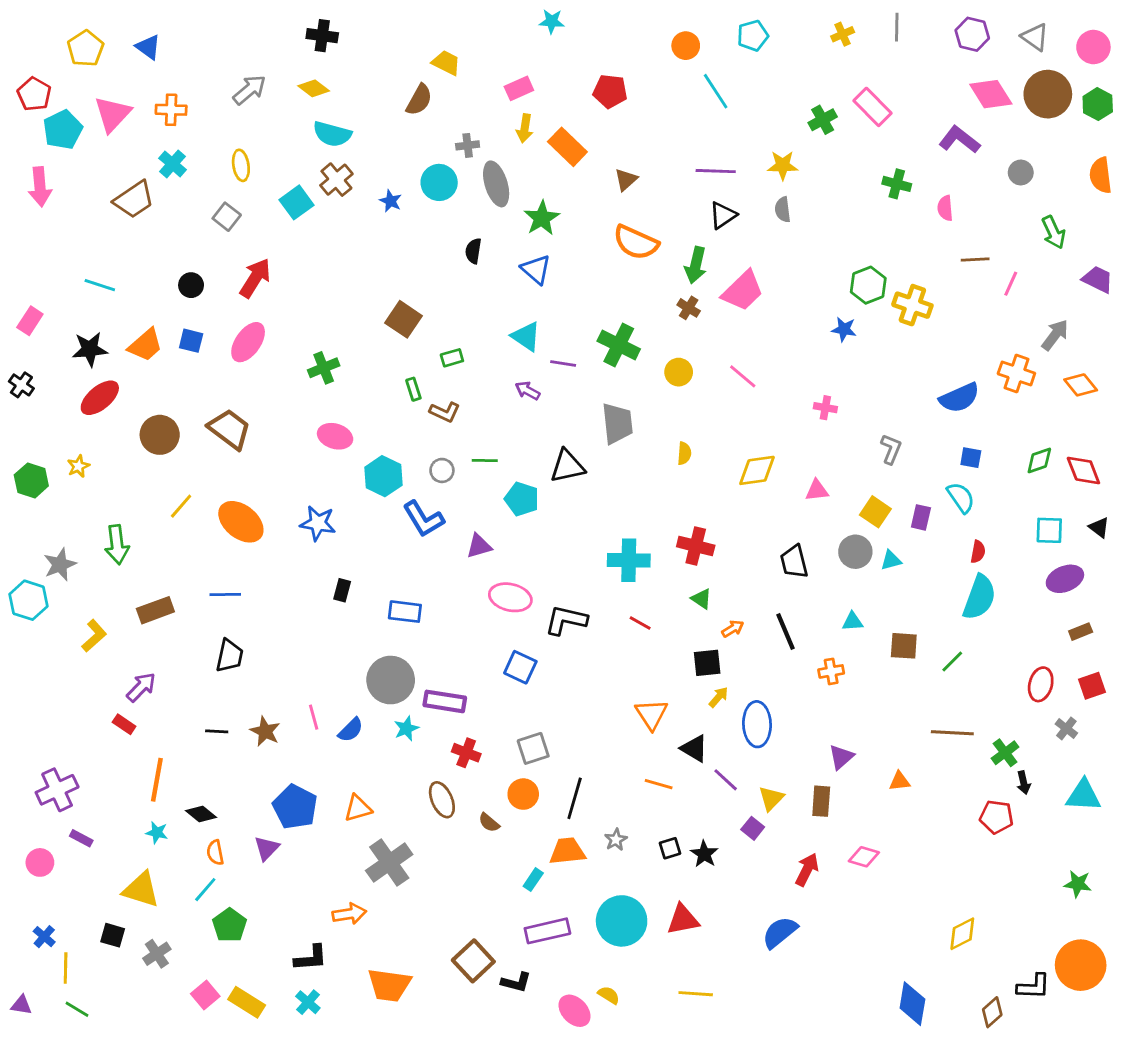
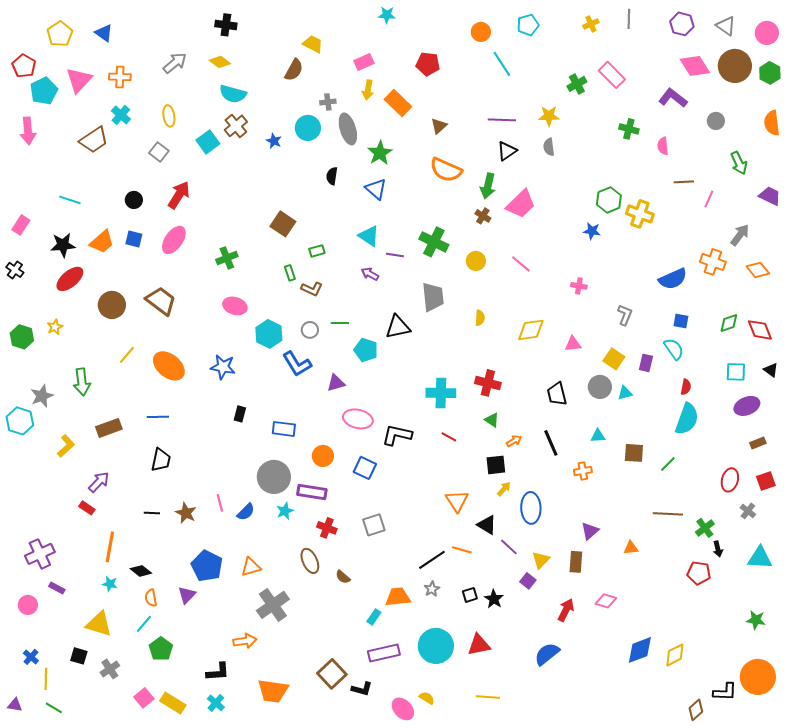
orange circle: (523, 794) -> (323, 456), moved
black line: (575, 798) -> (432, 560), moved, turned 40
blue diamond: (912, 1004) -> (640, 650), moved, turned 60

